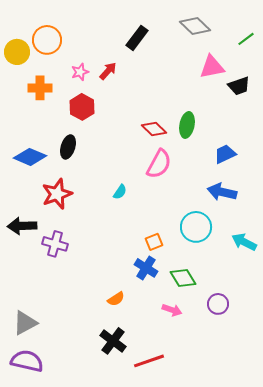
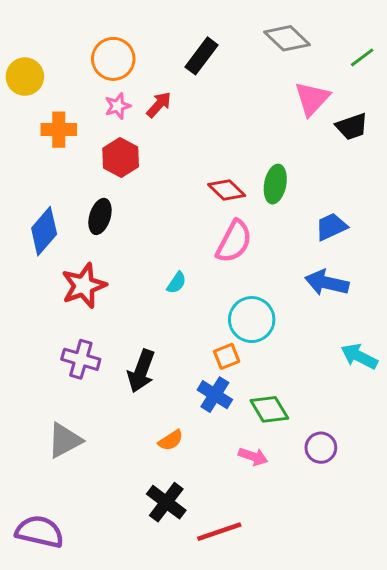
orange circle: (47, 40) -> (113, 59), moved
pink triangle: (212, 67) -> (312, 99), turned -36
blue diamond: (30, 157) -> (44, 231), turned -72
black arrow: (22, 226) -> (141, 371), moved, turned -68
cyan circle: (196, 227) -> (252, 320), moved
gray triangle: (25, 323) -> (65, 440), moved

